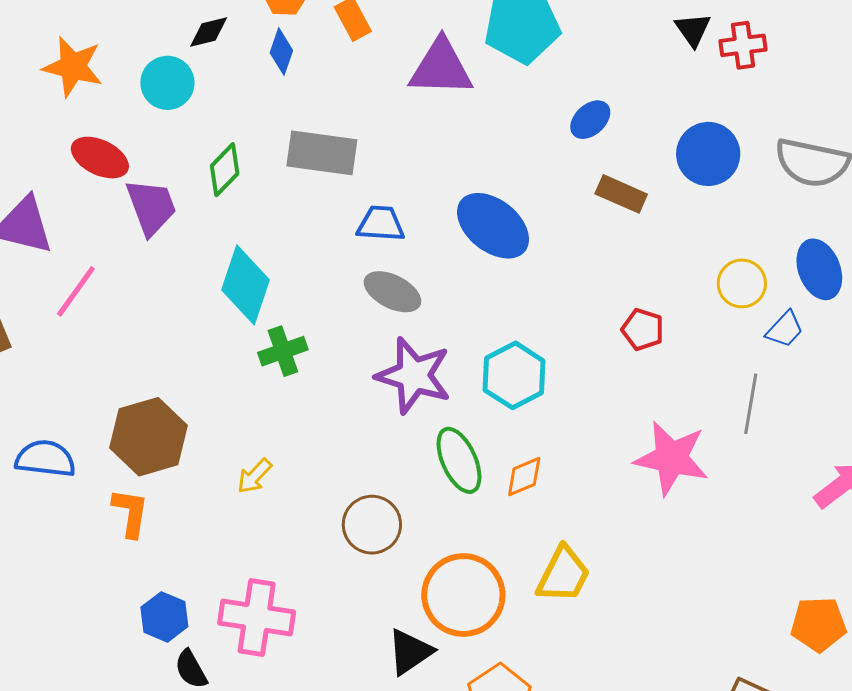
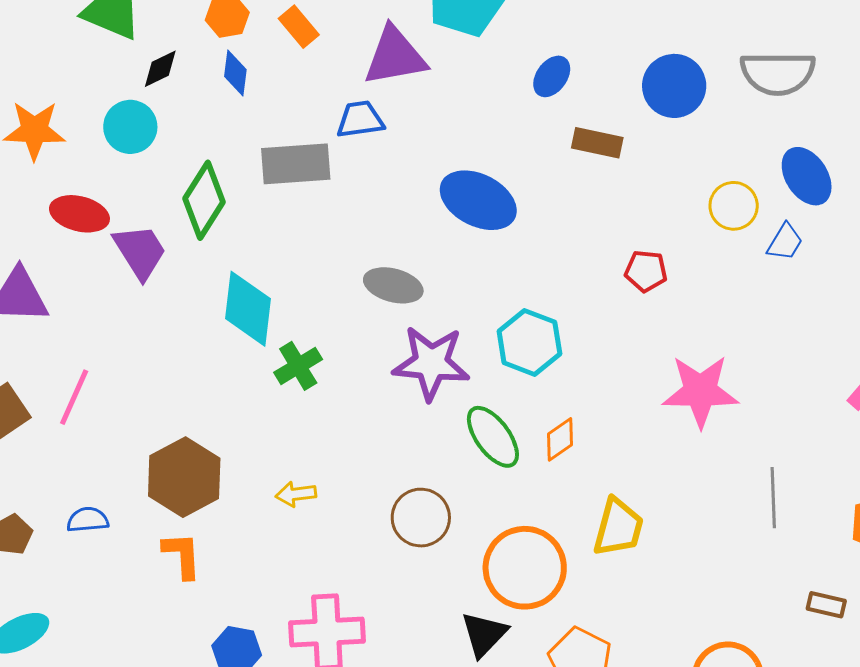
green diamond: (225, 170) -> (204, 200), size x1.4
blue trapezoid: (381, 224) -> (360, 119), moved
pink line: (76, 291) -> (74, 397), moved
gray line: (751, 404) -> (773, 498), moved
blue semicircle: (45, 459) -> (88, 520), size x0.7
yellow arrow: (254, 476) -> (296, 494), turned 51

